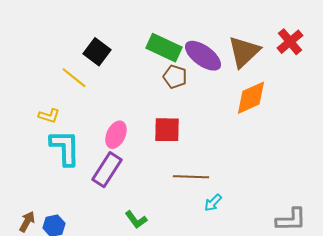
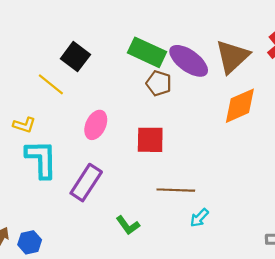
pink ellipse: (116, 135) -> (96, 125), moved
green L-shape: (136, 220) -> (128, 225), moved

